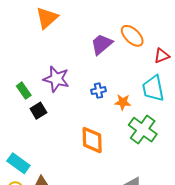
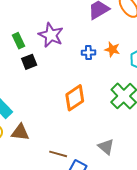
orange star: (123, 102) -> (112, 49), moved
orange diamond: (92, 140) -> (75, 98), turned 48

